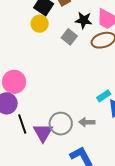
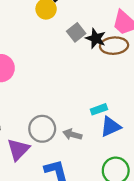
black star: (84, 20) -> (96, 38), moved
purple triangle: (43, 133) -> (18, 149), moved

